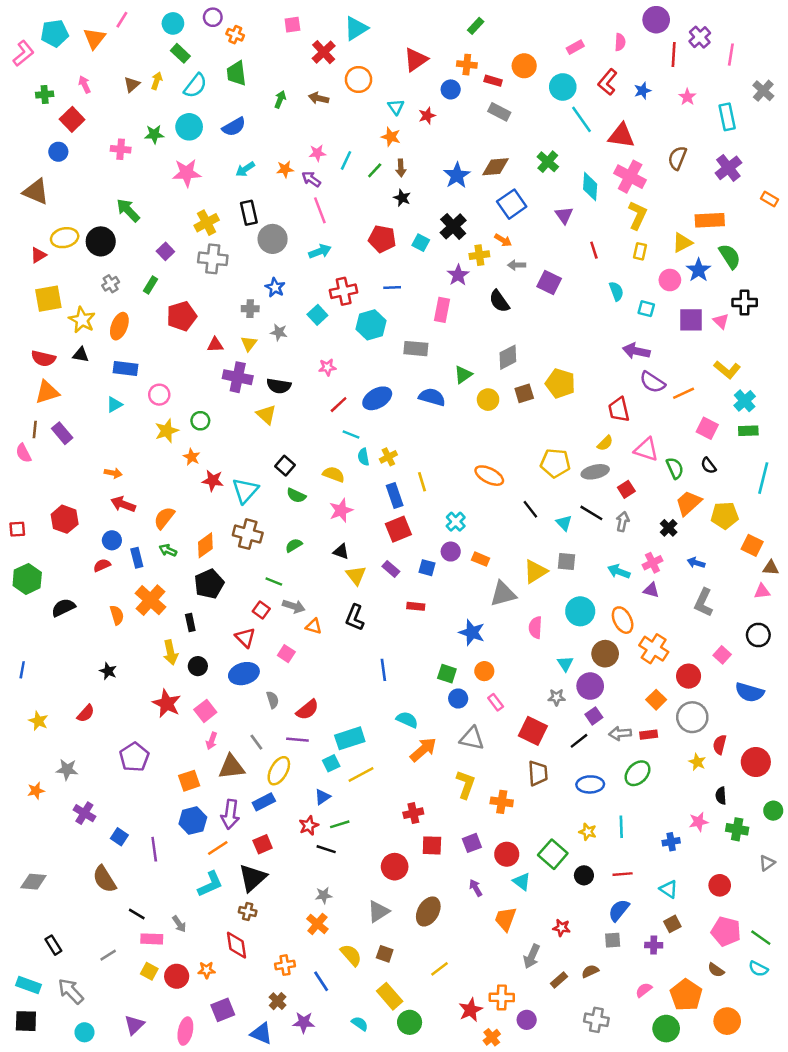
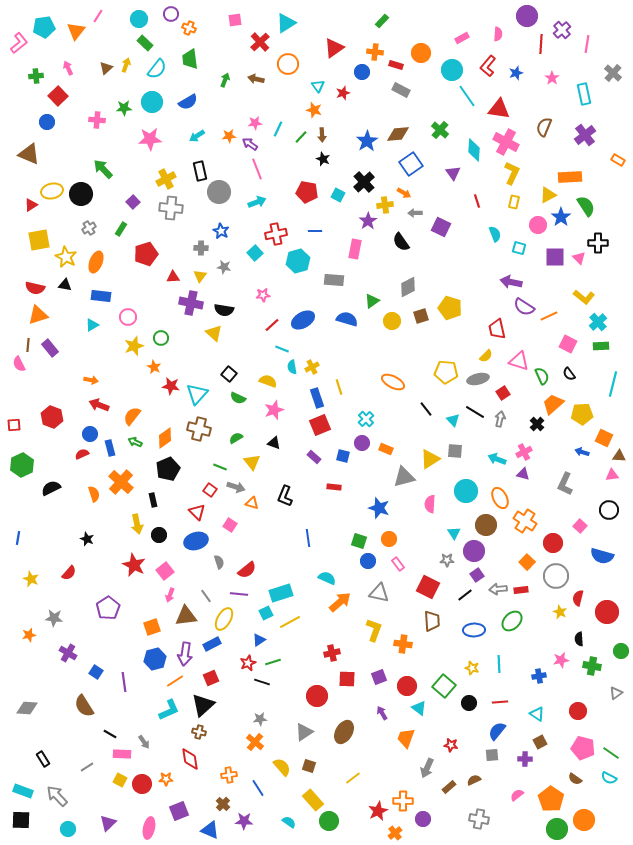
blue arrow: (696, 563) -> (582, 452), moved
yellow triangle: (356, 575) -> (252, 462), moved
green circle: (666, 1029) -> (557, 829), moved

